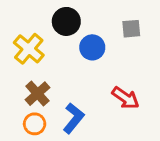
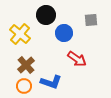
red arrow: (125, 98) -> (77, 59), moved
blue L-shape: (74, 118) -> (51, 82), turned 70

